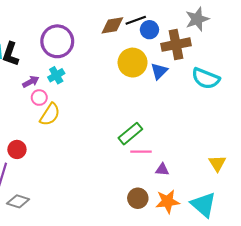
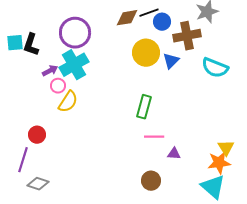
cyan cross: (56, 75) -> (74, 65), size x1.8
green rectangle: (130, 134) -> (144, 107), moved, turned -35
orange star: (168, 201) -> (219, 163), moved

